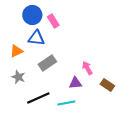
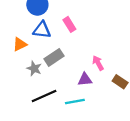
pink rectangle: (53, 21) -> (69, 24), moved
gray star: (18, 77) -> (34, 68), moved

